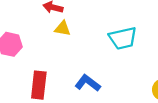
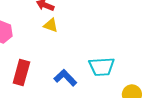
cyan trapezoid: (123, 38) -> (102, 67), moved

